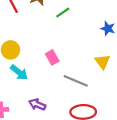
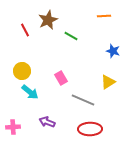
green line: (63, 13) -> (71, 36), turned 64
yellow triangle: (102, 62) -> (108, 82), turned 35

